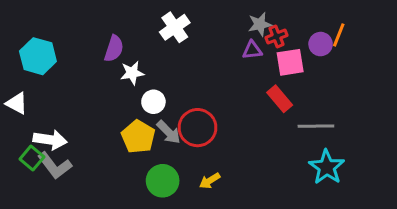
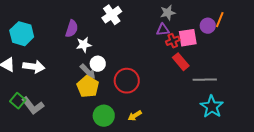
red cross: (276, 36) -> (173, 41), moved
gray arrow: (169, 132) -> (88, 72), moved
white arrow: (50, 140) -> (34, 67), moved

